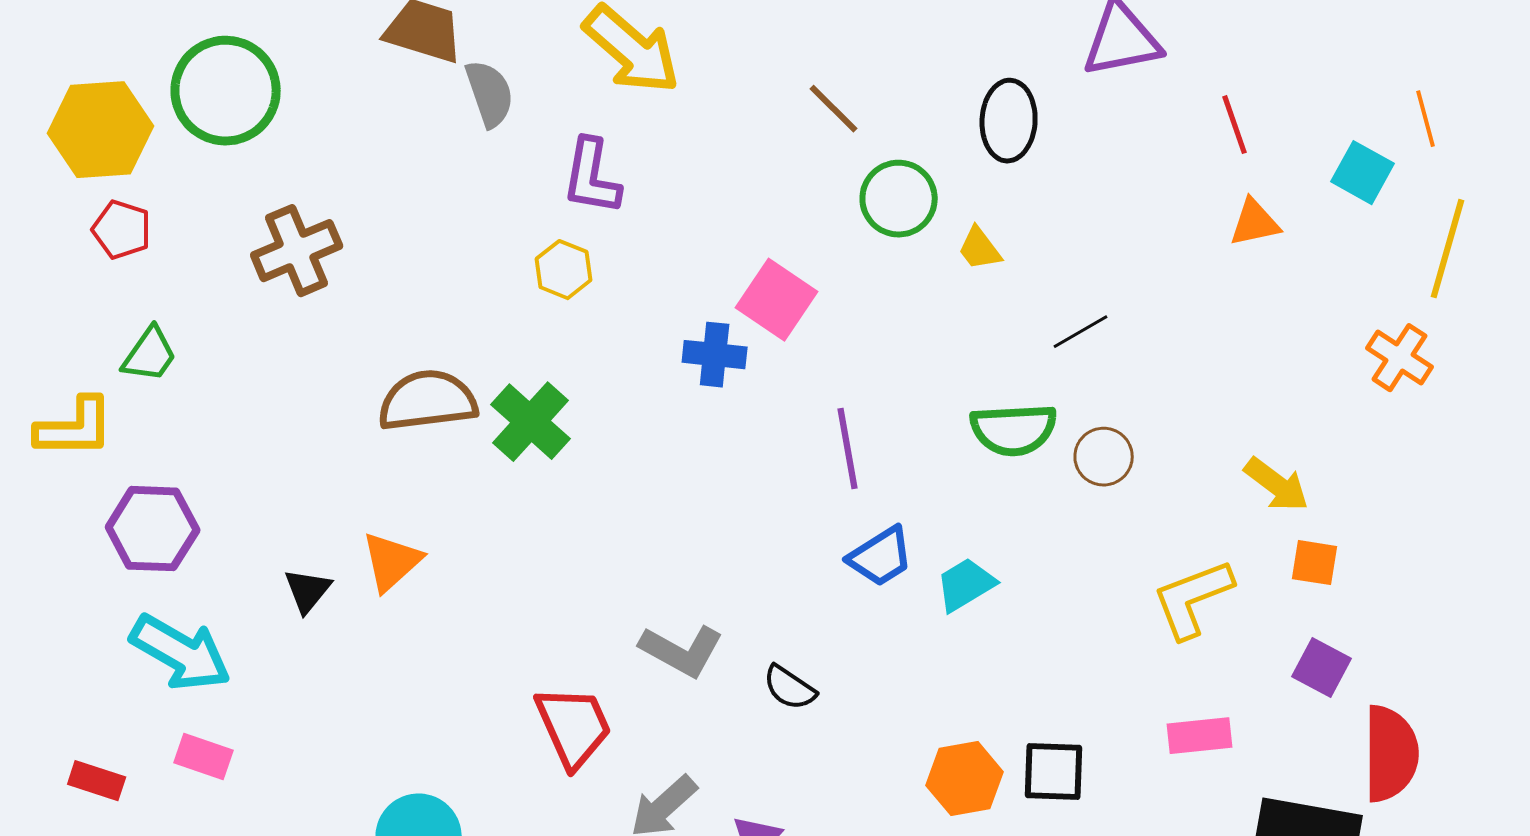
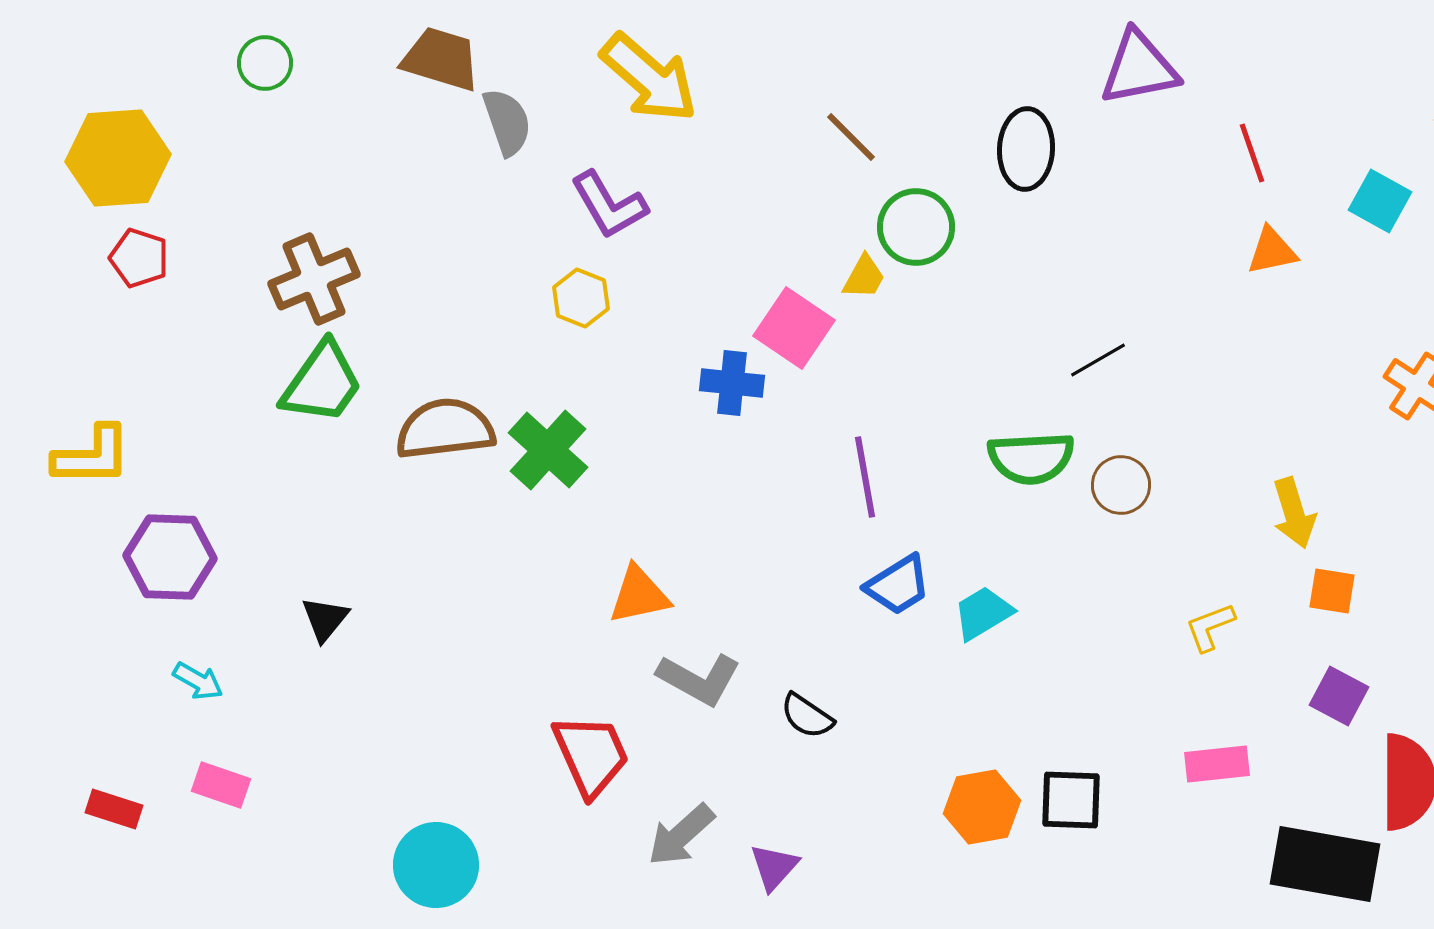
green circle: (226, 91) -> (265, 63), moved, size x0.5
purple L-shape: (592, 177) -> (609, 205), turned -40
yellow trapezoid: (980, 249) -> (864, 277), moved, turned -114
green trapezoid: (150, 355) -> (322, 383), moved, size x1.5
yellow arrow: (1277, 485) -> (1294, 513), turned 36
orange triangle: (392, 562) -> (639, 595), moved, turned 30
yellow L-shape: (1193, 599) -> (1210, 627), size x0.6
cyan arrow: (181, 653) -> (198, 681), size x0.5

